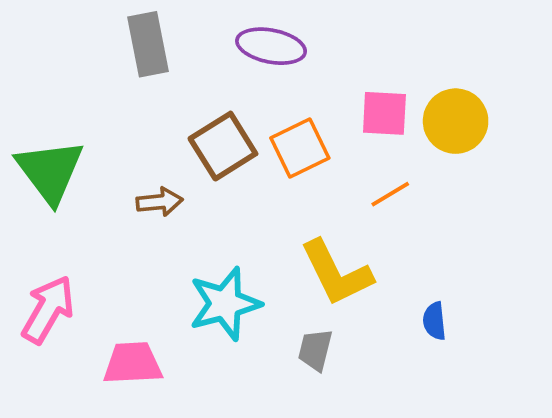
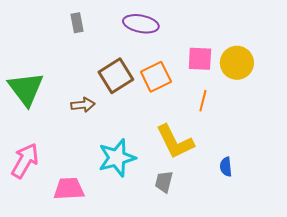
gray rectangle: (148, 44) -> (77, 23), size x0.6
orange line: (390, 194) -> (203, 101), turned -45

